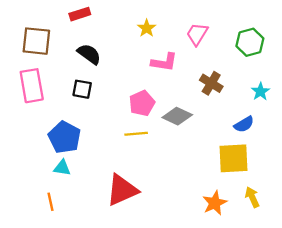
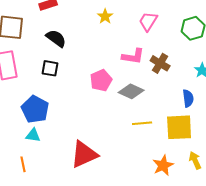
pink L-shape: (164, 62) -> (133, 56), moved
blue semicircle: (244, 124) -> (188, 98), turned -66
yellow line: (136, 134) -> (142, 123), moved

